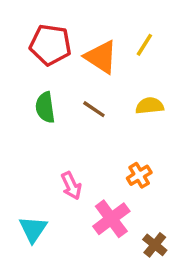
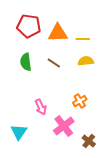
yellow line: (144, 45) -> (83, 39), moved, turned 56
orange triangle: (101, 57) -> (58, 33), turned -35

